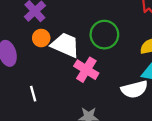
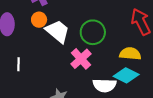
pink cross: (86, 70) -> (81, 59), moved

